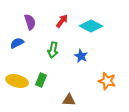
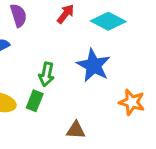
green arrow: (53, 50) -> (46, 74), moved
blue star: (81, 56) -> (93, 65), size x1.6

